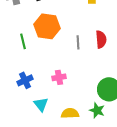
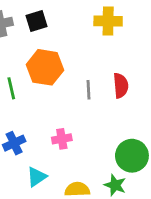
cyan triangle: (41, 104) -> (37, 177), turned 35

